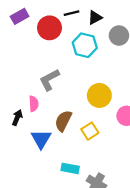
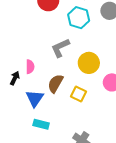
gray L-shape: (49, 80) -> (60, 48), moved
yellow square: (90, 131) -> (78, 94), turned -35
cyan rectangle: (70, 168) -> (41, 124), moved

